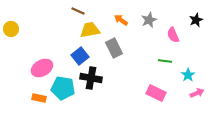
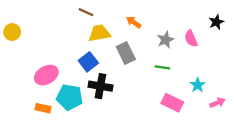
gray star: (149, 20) -> (166, 40), moved
green line: (165, 61) -> (162, 67), moved
cyan star: (188, 75) -> (198, 85), moved

